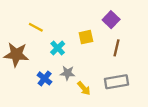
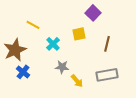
purple square: (111, 20) -> (93, 13), moved
brown star: (16, 55) -> (15, 50), turned -30
blue cross: (45, 78) -> (23, 72), moved

